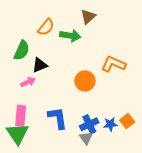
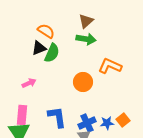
orange semicircle: (46, 27) -> (46, 31), turned -96
green arrow: (70, 36) -> (86, 39), moved
green semicircle: (22, 50) -> (52, 53), moved
black triangle: (40, 65) -> (39, 48), moved

